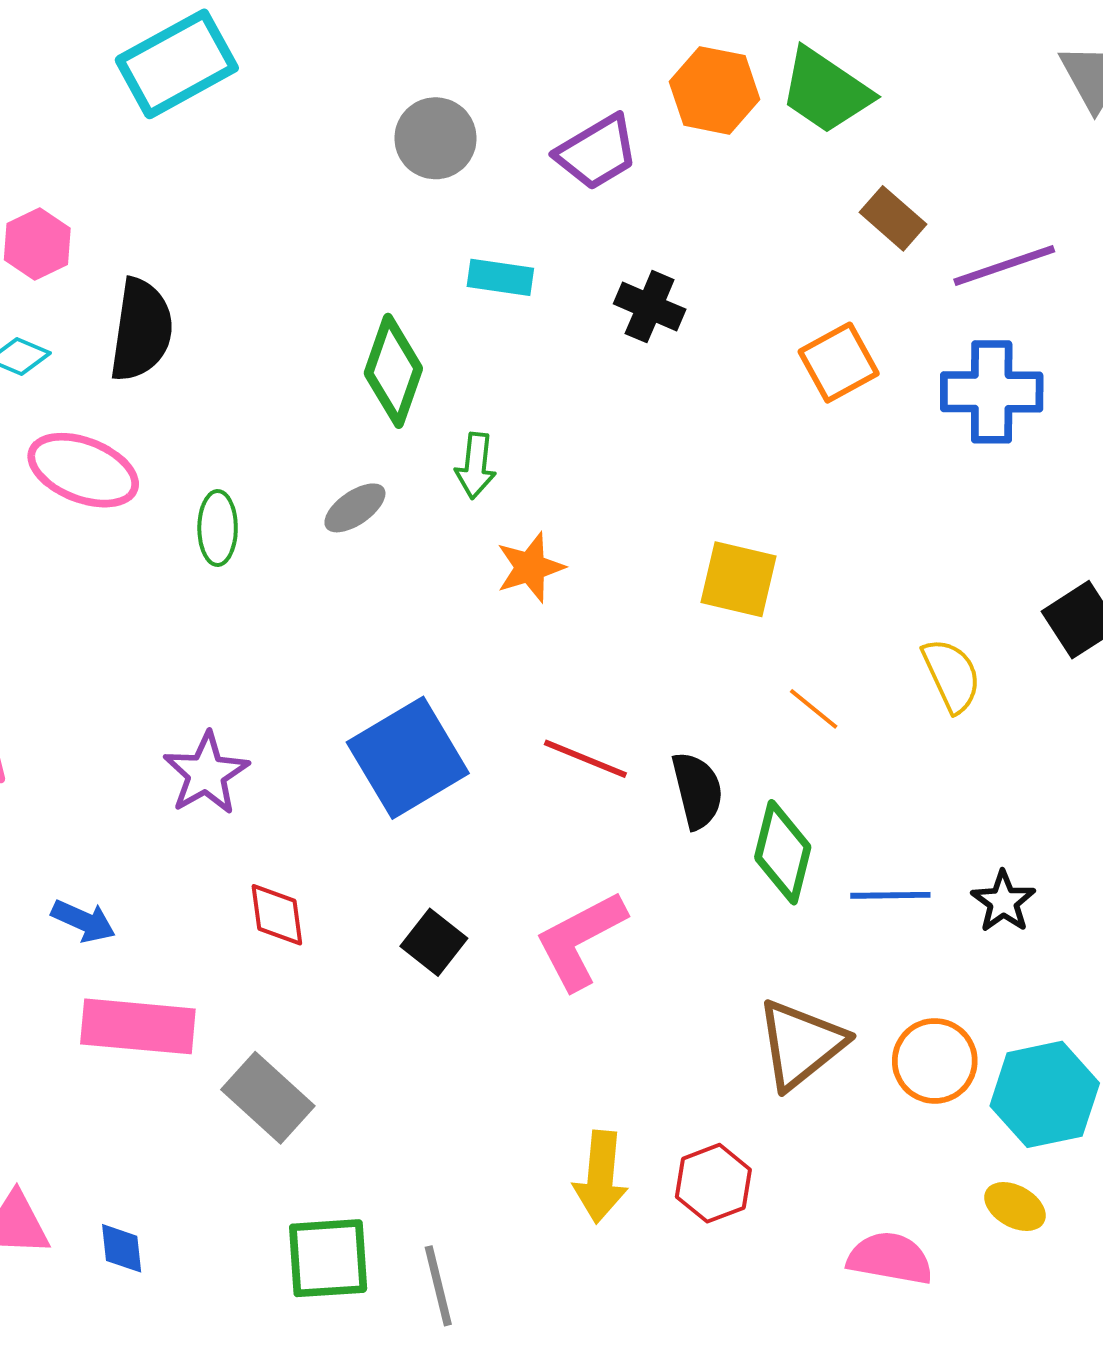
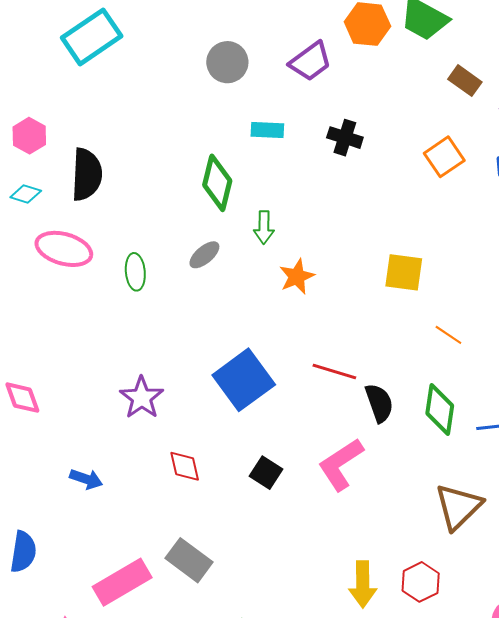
black semicircle: (697, 790) -> (379, 403), moved
pink rectangle: (138, 1026) -> (122, 582), moved, turned -30

